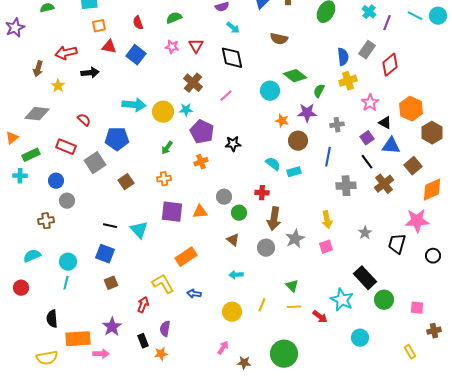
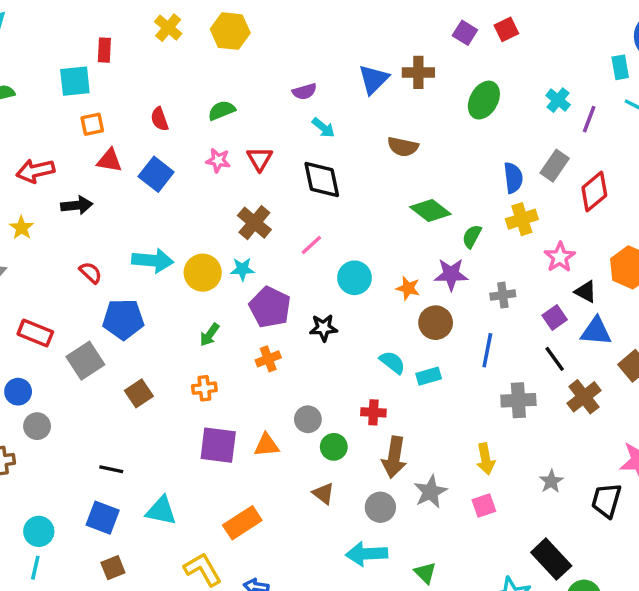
cyan circle: (270, 91) -> (354, 278), moved
red semicircle: (84, 120) -> (91, 273), moved
cyan triangle: (139, 230) -> (161, 511), moved, turned -36
cyan arrow: (236, 275) -> (367, 554), moved, size x1.6

